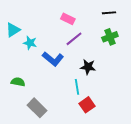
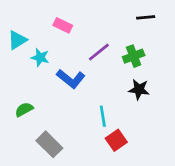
pink rectangle: (68, 19) -> (63, 25), moved
green cross: (110, 37) -> (134, 56), moved
black star: (88, 67) -> (139, 89), moved
green semicircle: (18, 82) -> (24, 110), turned -40

